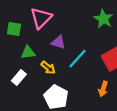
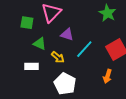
green triangle: (28, 52) -> (40, 44), turned 32
white rectangle: (19, 78) -> (31, 66), turned 48

